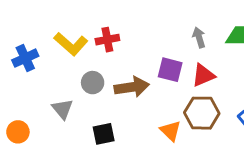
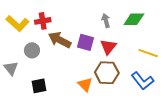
red triangle: (203, 75) -> (108, 47), turned -30
brown arrow: (132, 87) -> (60, 40), moved, turned -145

